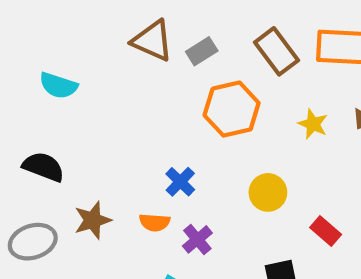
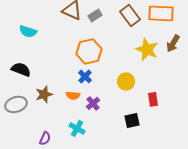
orange hexagon: (232, 109) -> (89, 51), moved
yellow star: (313, 124) -> (147, 49), size x1.6
red rectangle: (326, 231) -> (153, 99), turned 40

